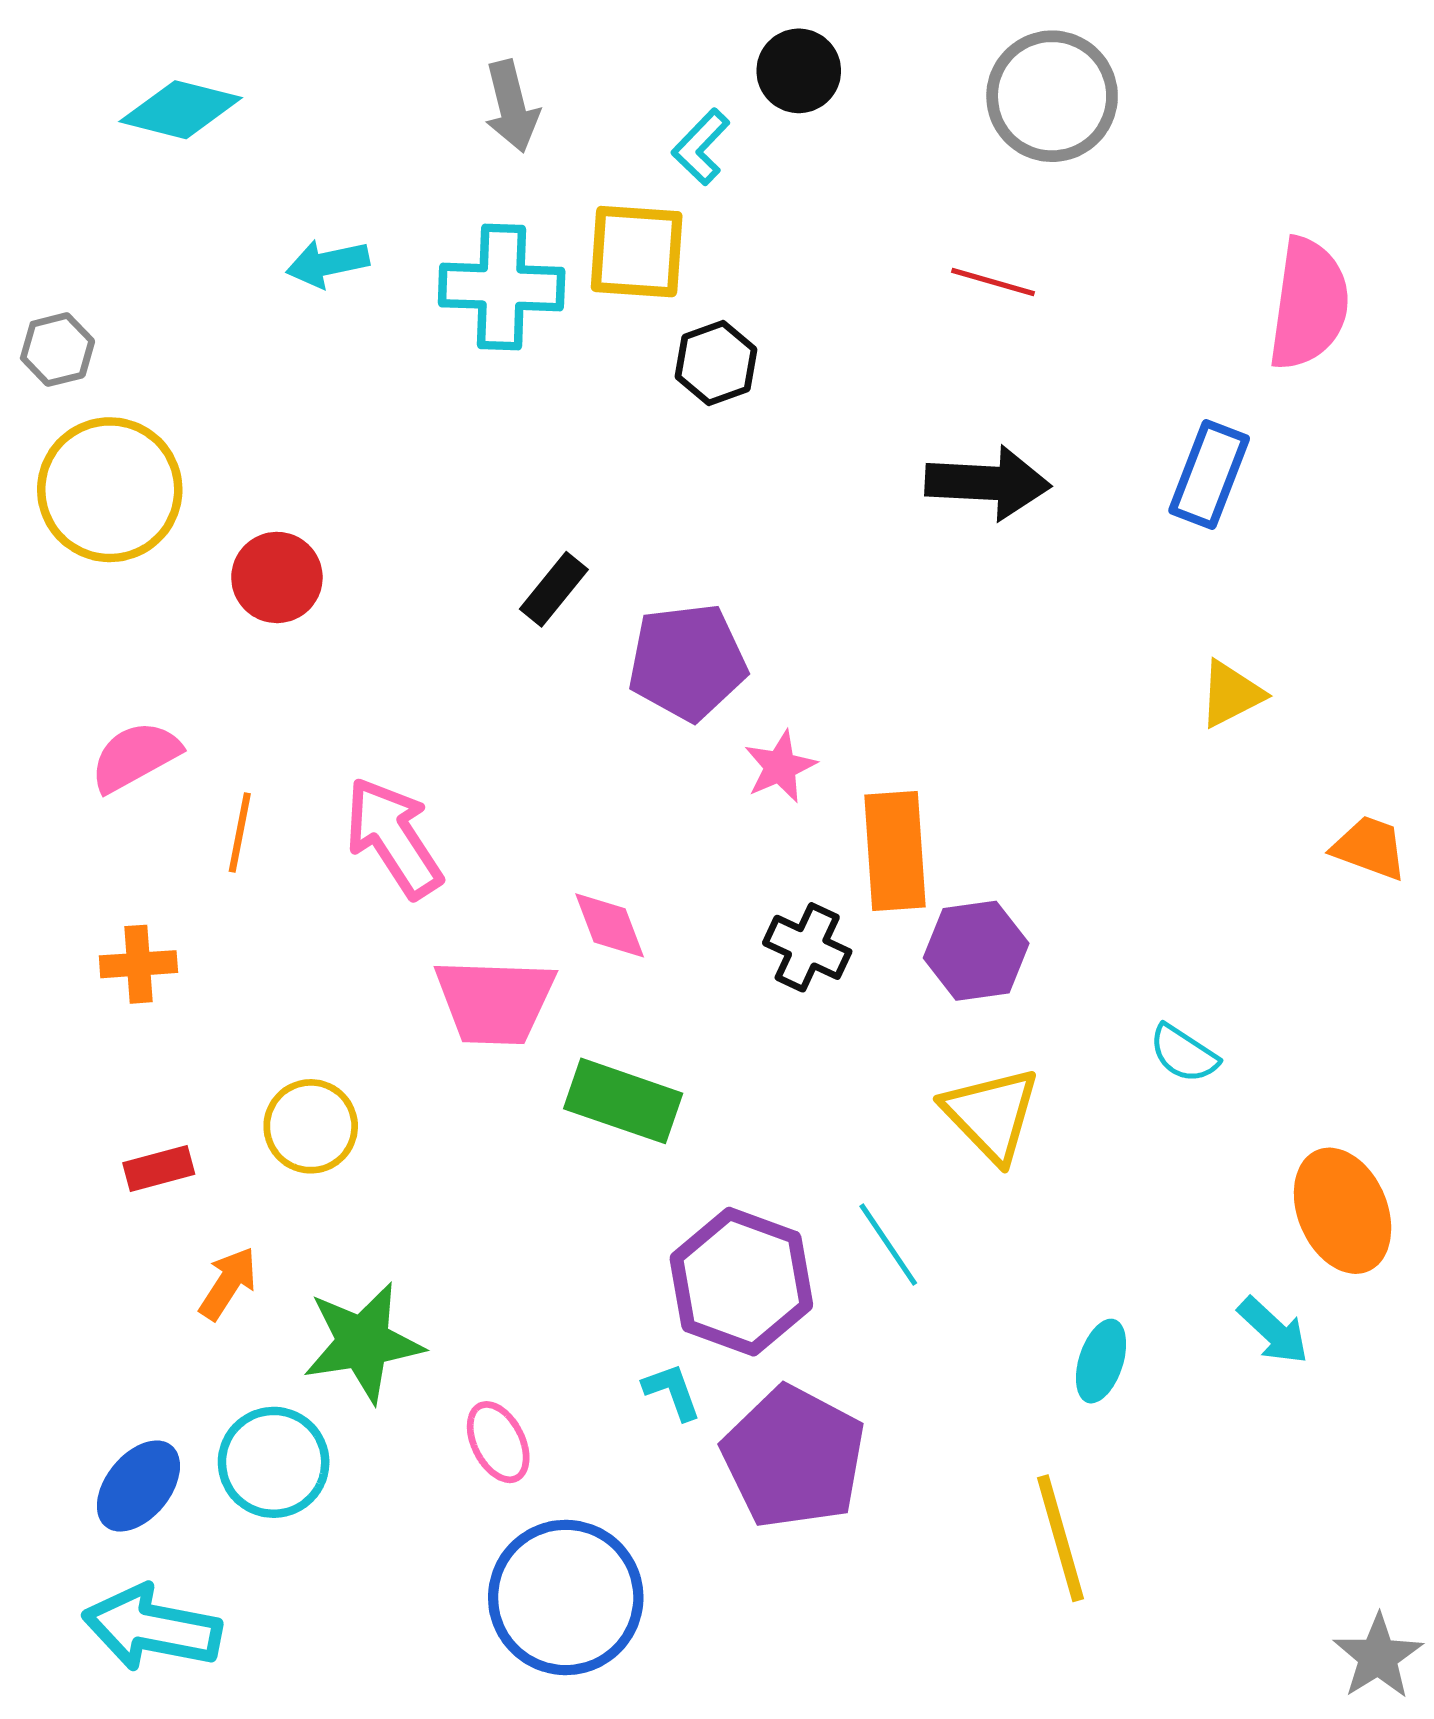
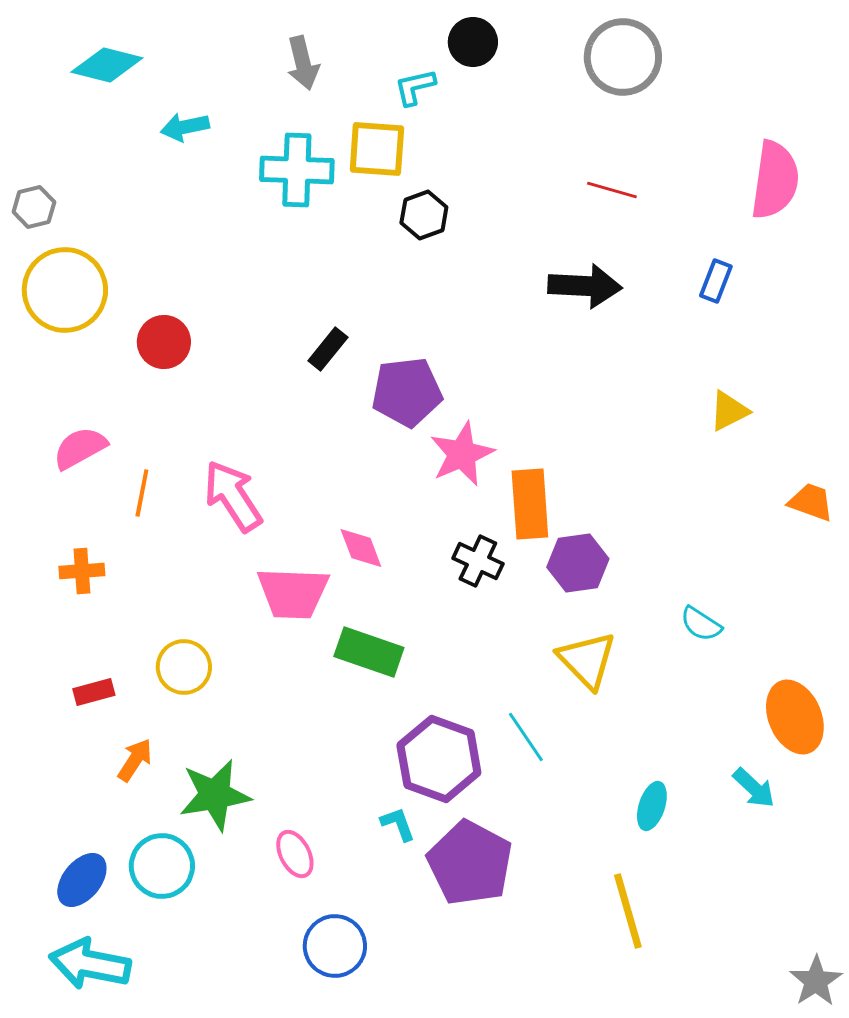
cyan L-shape: (701, 147) -> (415, 87), turned 33
cyan arrow: (328, 263) -> (185, 127), moved
red line: (993, 282) -> (612, 190), moved
blue rectangle: (1209, 474) -> (716, 281), size x0.7
pink star: (780, 767) -> (462, 454), size x1.5
blue circle: (566, 1597) -> (335, 946), size x0.7

